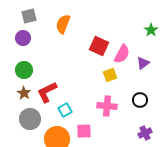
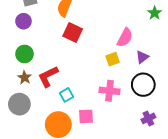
red square: (99, 46) -> (73, 32), moved
purple triangle: (143, 63) -> (142, 57), moved
black circle: (140, 100) -> (143, 85), size x1.5
gray circle: (30, 119) -> (19, 104), moved

